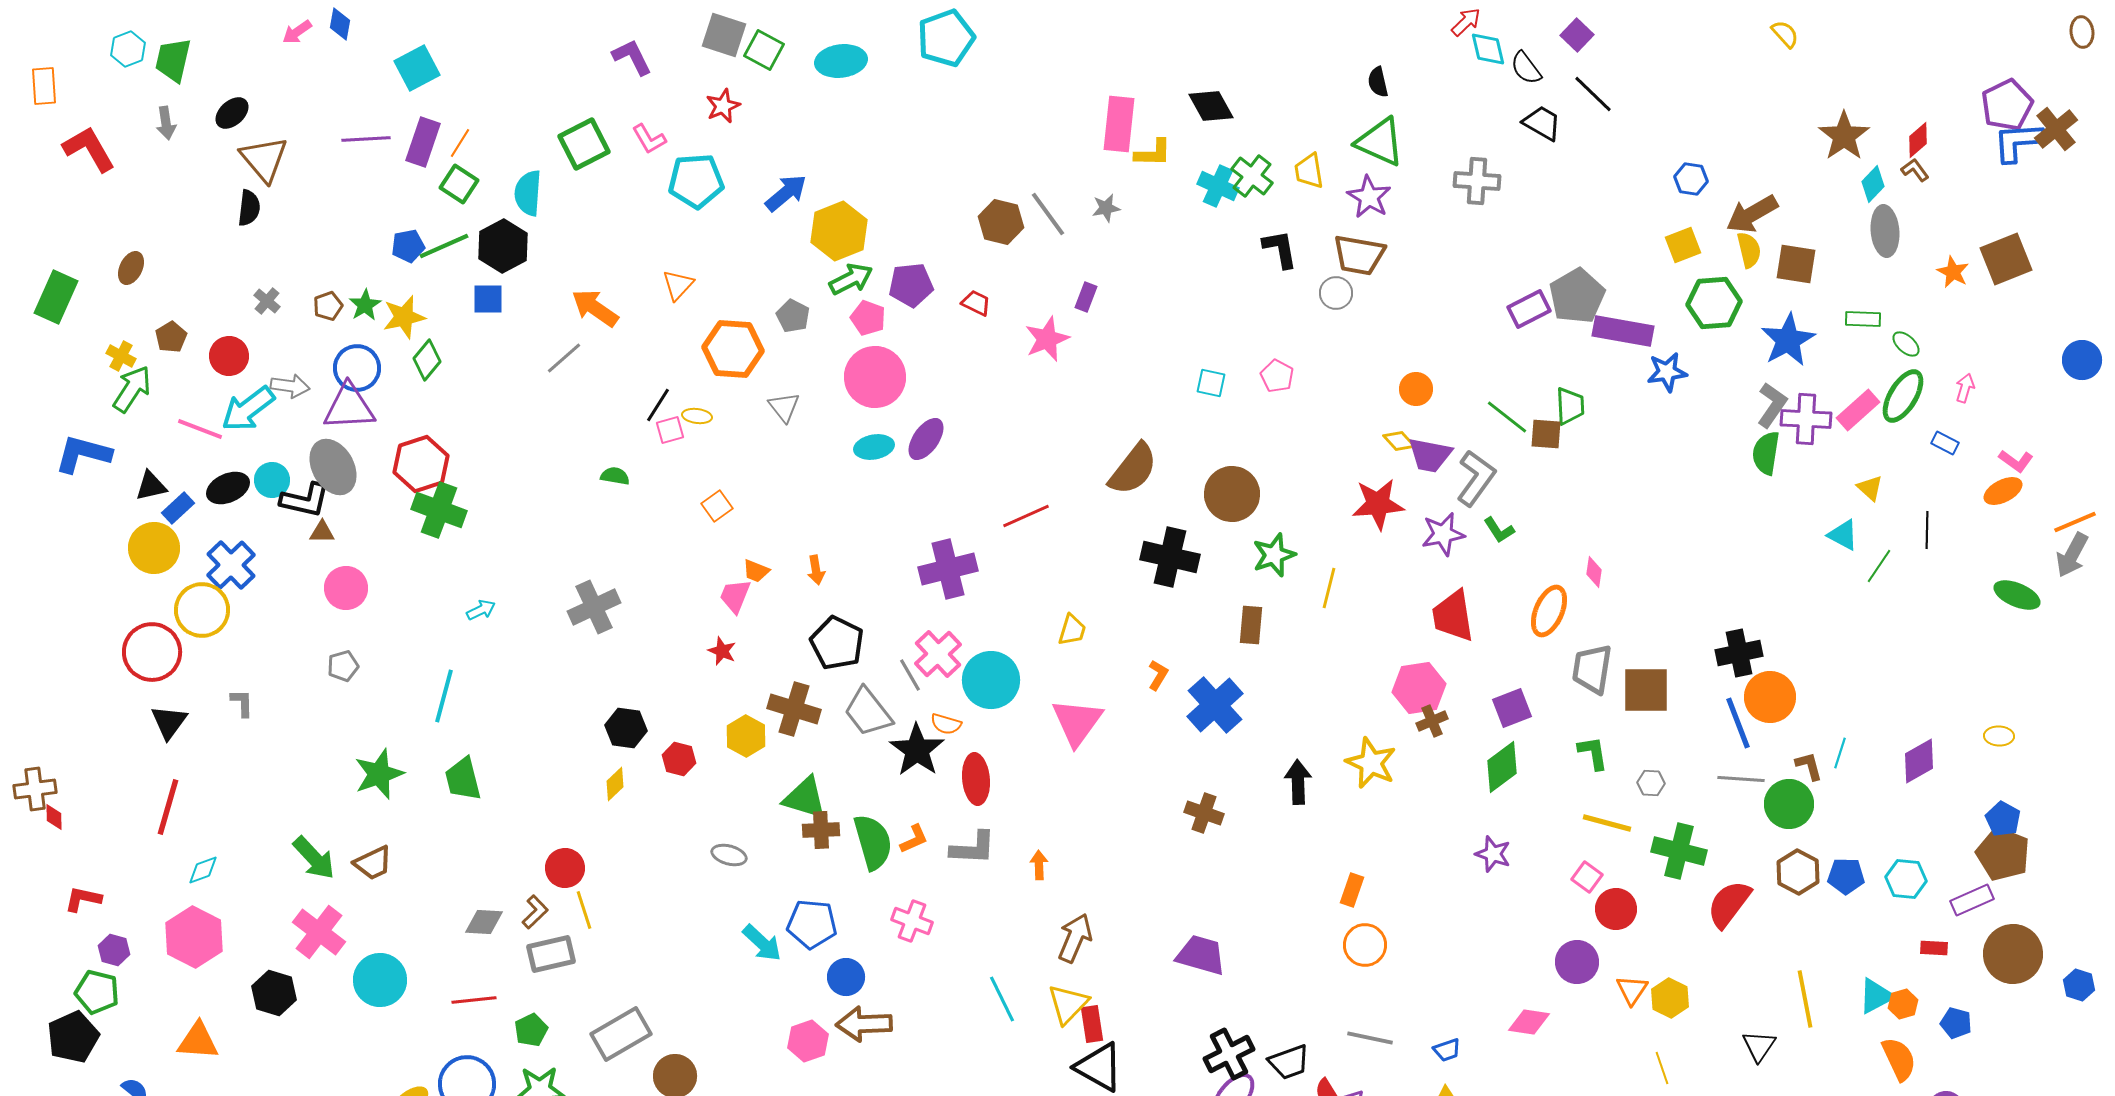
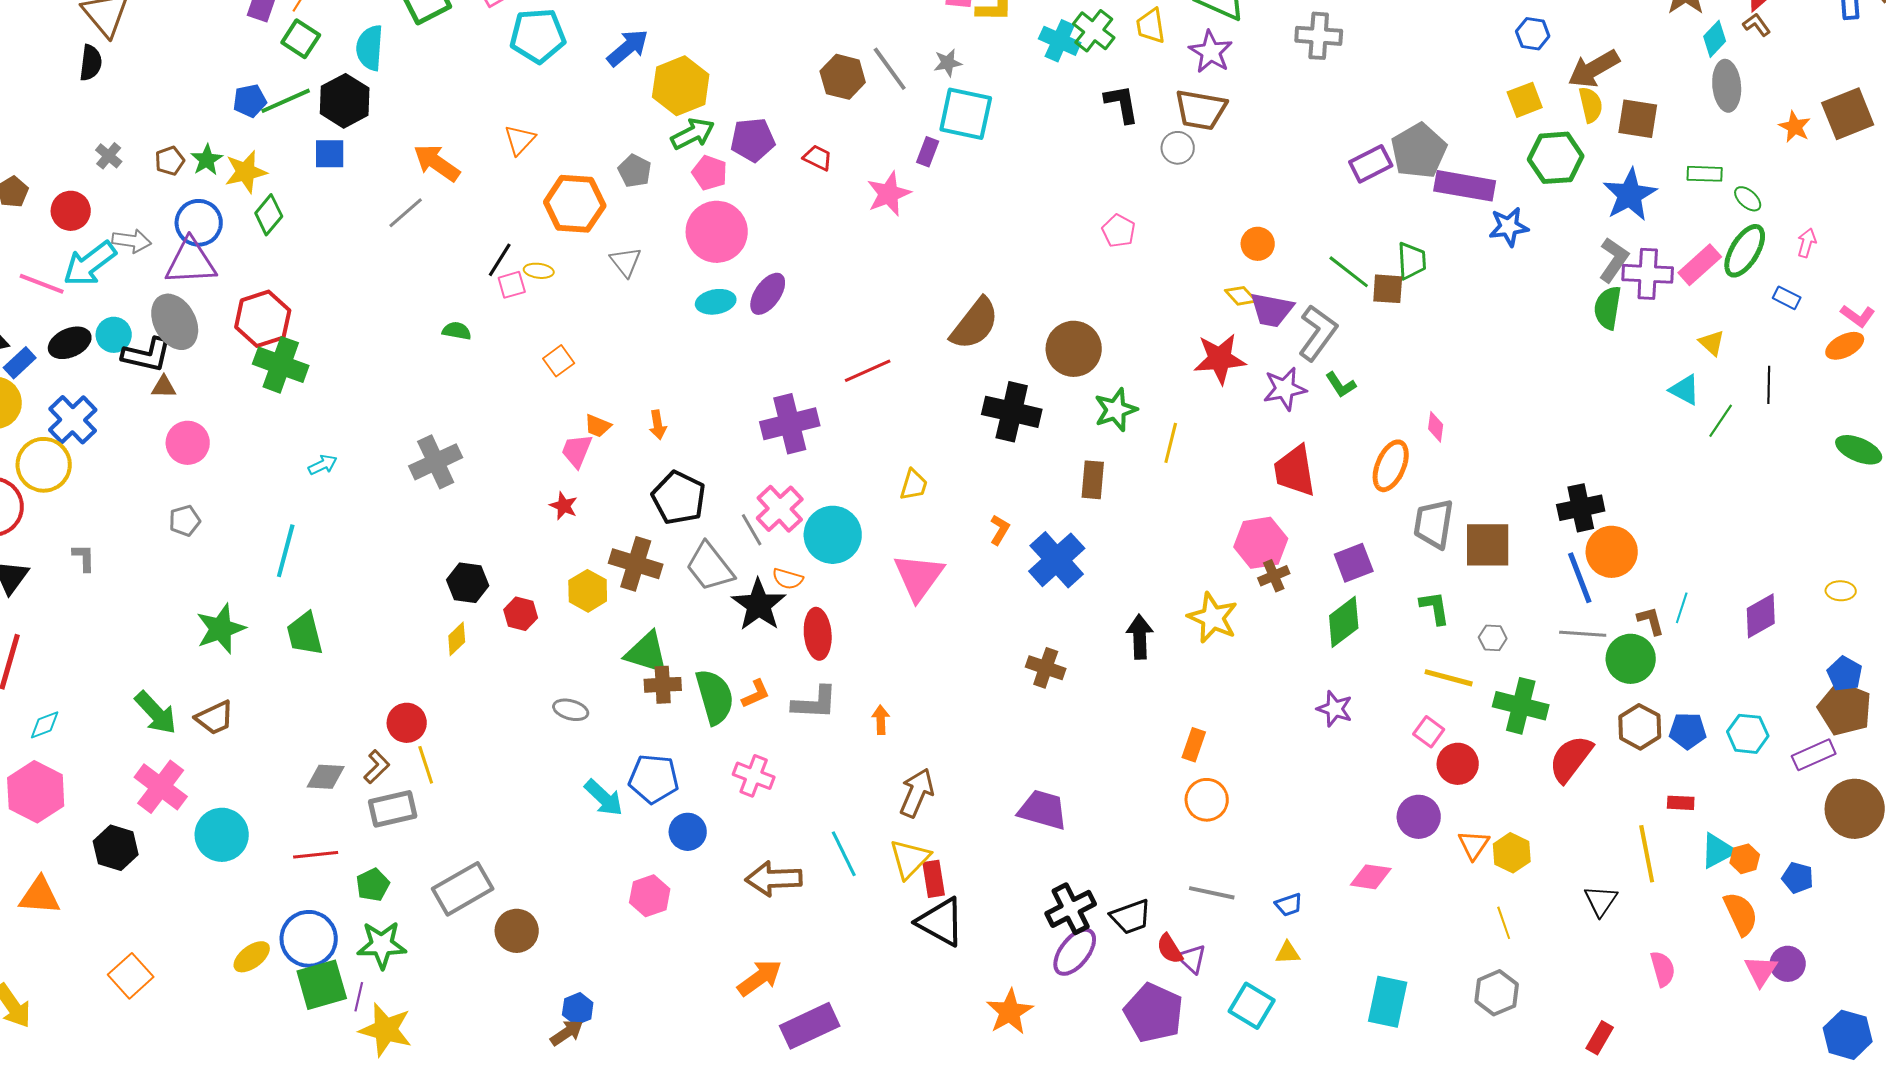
cyan square: (1211, 383) -> (966, 114), moved, size x1.8
red rectangle: (1934, 948) -> (1681, 803), moved
brown arrow: (864, 1024) -> (774, 879), moved

